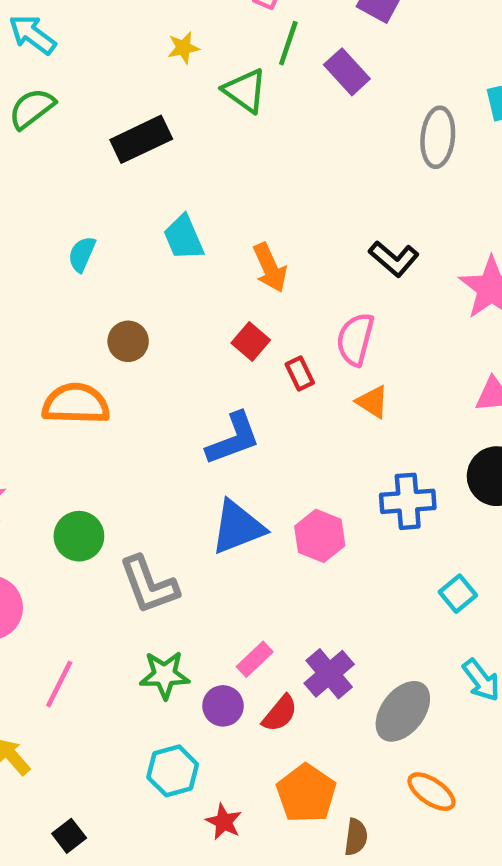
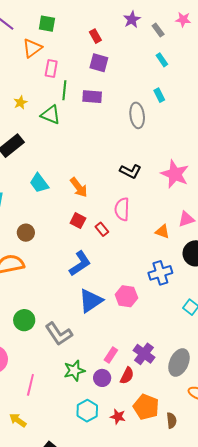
purple rectangle: (347, 72) -> (92, 97), turned -30
orange triangle: (372, 402) -> (162, 232), moved
red star: (224, 822) -> (118, 417), moved

